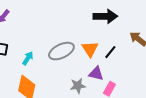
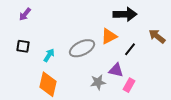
orange triangle: (90, 49) -> (109, 36), moved, turned 36

